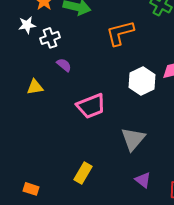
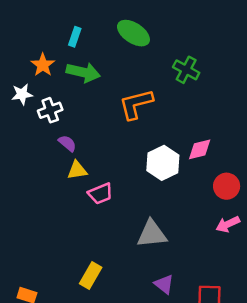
yellow triangle: (35, 87) -> (77, 170), moved
pink trapezoid: (91, 106) -> (100, 194), size x0.7
gray triangle: (133, 139) -> (152, 234), turned 44

